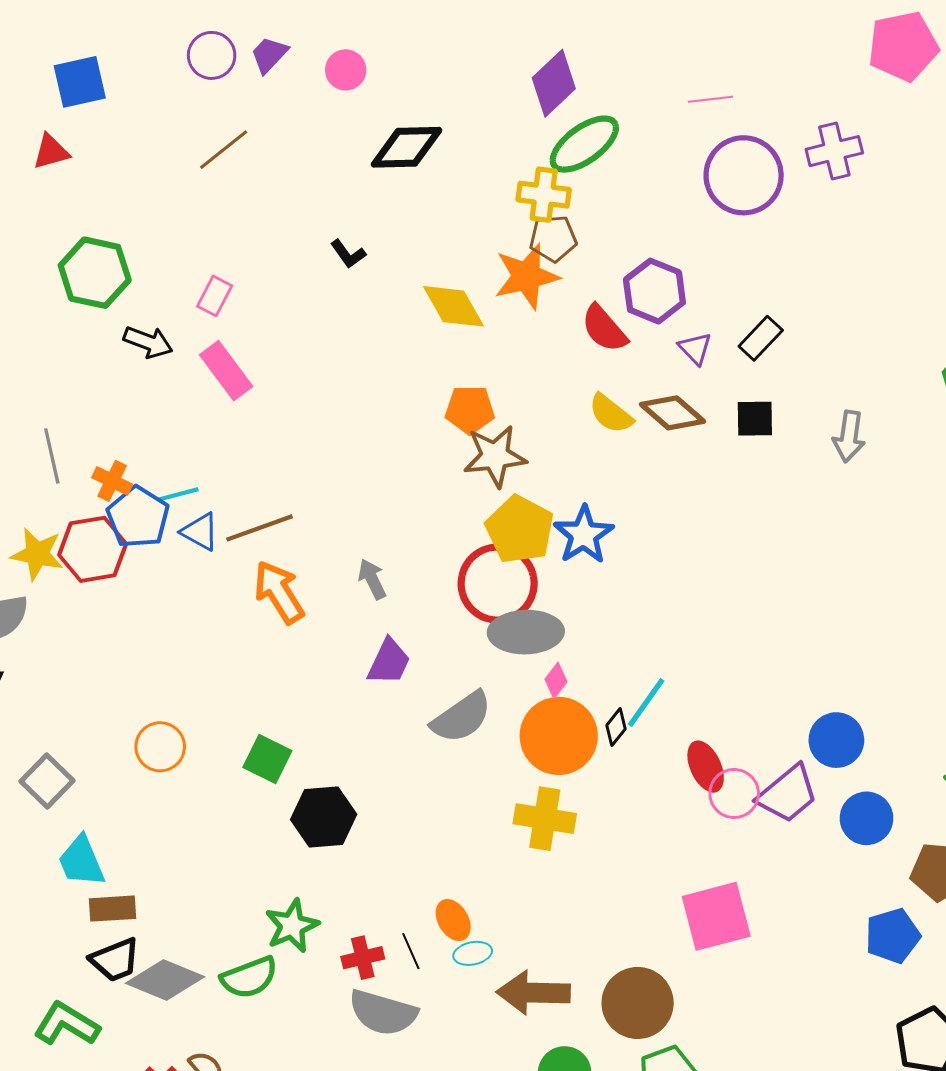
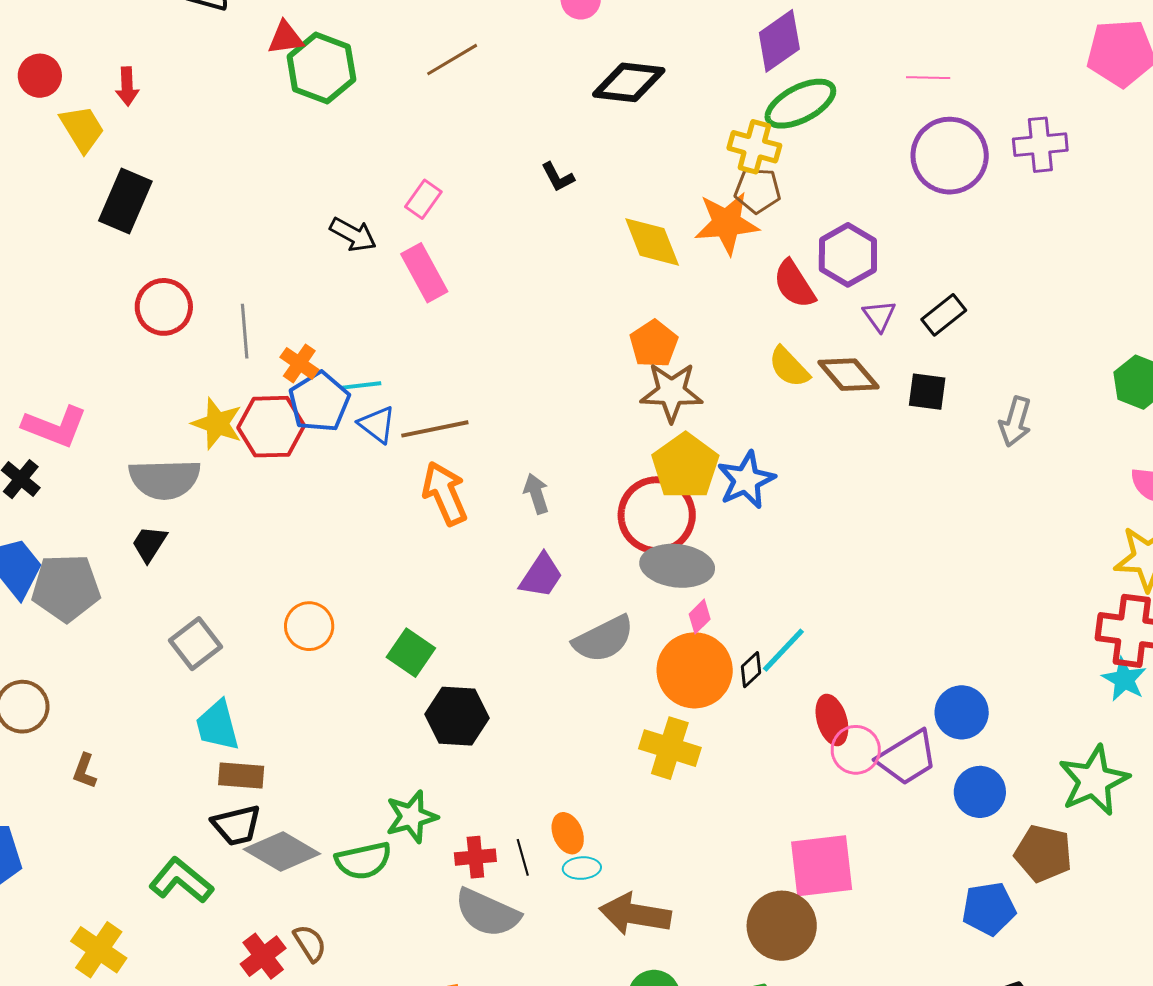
green hexagon: (95, 273) -> (321, 68), moved
orange pentagon: (470, 410) -> (654, 344), turned 30
brown circle: (638, 1003) -> (782, 926), moved

